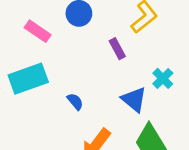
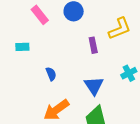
cyan cross: (163, 78) -> (129, 73), moved
cyan rectangle: (28, 79) -> (22, 47), size x0.5

